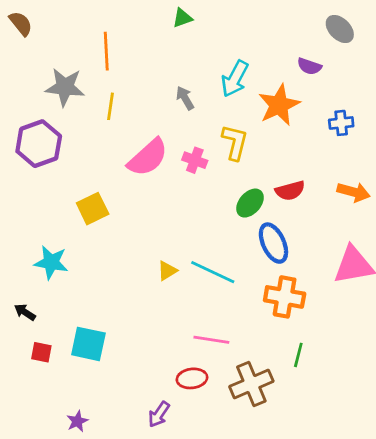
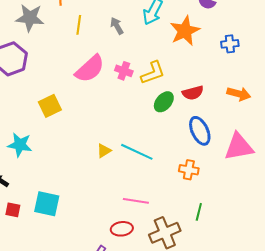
yellow line: (111, 106) -> (79, 25), moved
yellow L-shape: (235, 142) -> (153, 73), moved, turned 56
blue ellipse: (273, 243) -> (200, 131), moved
orange cross: (285, 297) -> (189, 170), size x0.7

